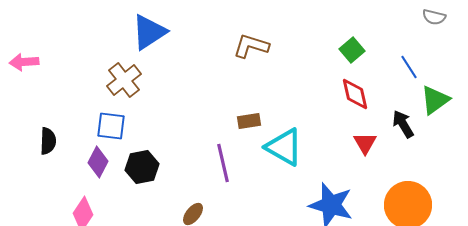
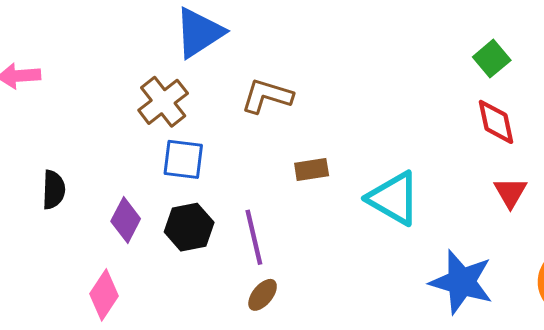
brown L-shape: (251, 46) -> (267, 96), moved
brown rectangle: (249, 121) -> (312, 169), moved
blue square: (111, 126) -> (183, 159), moved
purple line: (223, 163) -> (254, 237), moved

